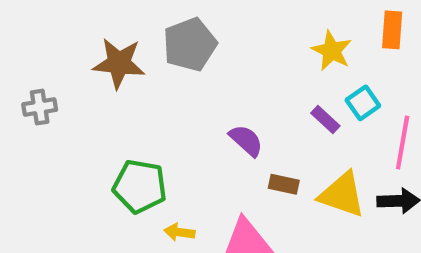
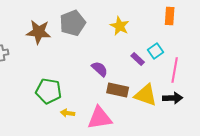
yellow star: (332, 51) -> (120, 26), moved
brown rectangle: (284, 184) -> (118, 90), size x1.5

